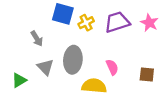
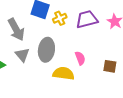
gray arrow: (37, 38) -> (16, 30), size x1.6

